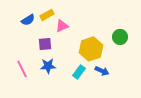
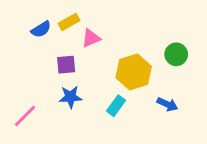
pink line: (22, 69) -> (25, 116), moved, turned 72
blue arrow: (102, 71) -> (167, 104), moved

